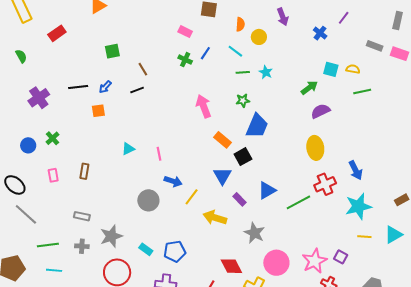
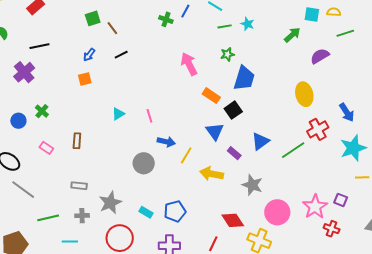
brown line: (143, 69) -> (112, 28), moved
black line: (78, 87) -> (39, 46), moved
purple semicircle: (320, 111) -> (320, 56), moved
pink rectangle: (53, 175) -> (46, 148), turned -40
cyan line: (54, 270) -> (70, 241), moved

